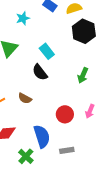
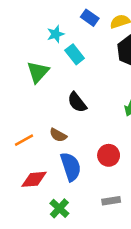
cyan rectangle: (47, 51) -> (75, 54), moved
blue semicircle: (42, 136) -> (71, 167), moved

